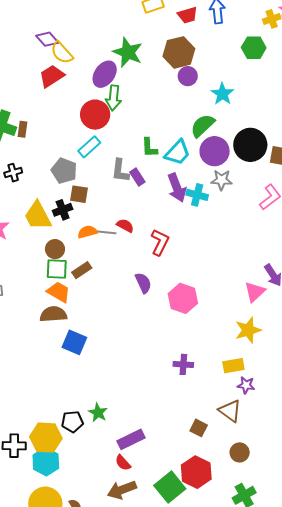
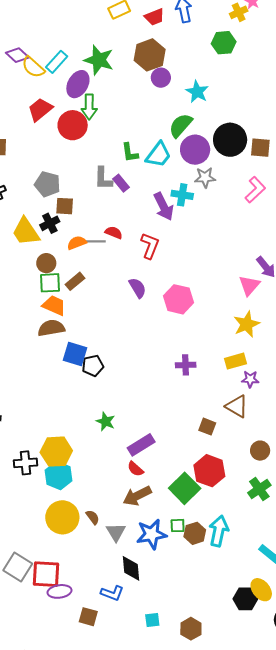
red trapezoid: (52, 76) -> (40, 110), moved
cyan rectangle: (89, 147) -> (57, 62), moved
purple arrow: (177, 188) -> (164, 206), moved
black pentagon: (72, 422) -> (93, 366), moved
brown circle: (240, 452) -> (260, 451), moved

